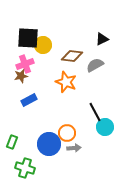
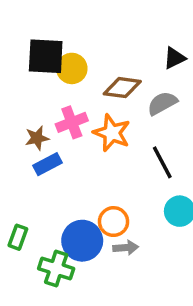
pink cross: (25, 64) -> (72, 122), moved
brown star: (21, 76) -> (37, 138), moved
black line: (95, 112) -> (162, 162), moved
green cross: (25, 168) -> (56, 269), moved

